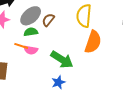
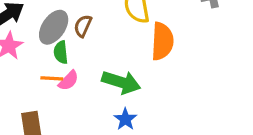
green semicircle: (31, 32) -> (61, 52), turned -72
pink semicircle: (31, 50) -> (68, 81), turned -40

